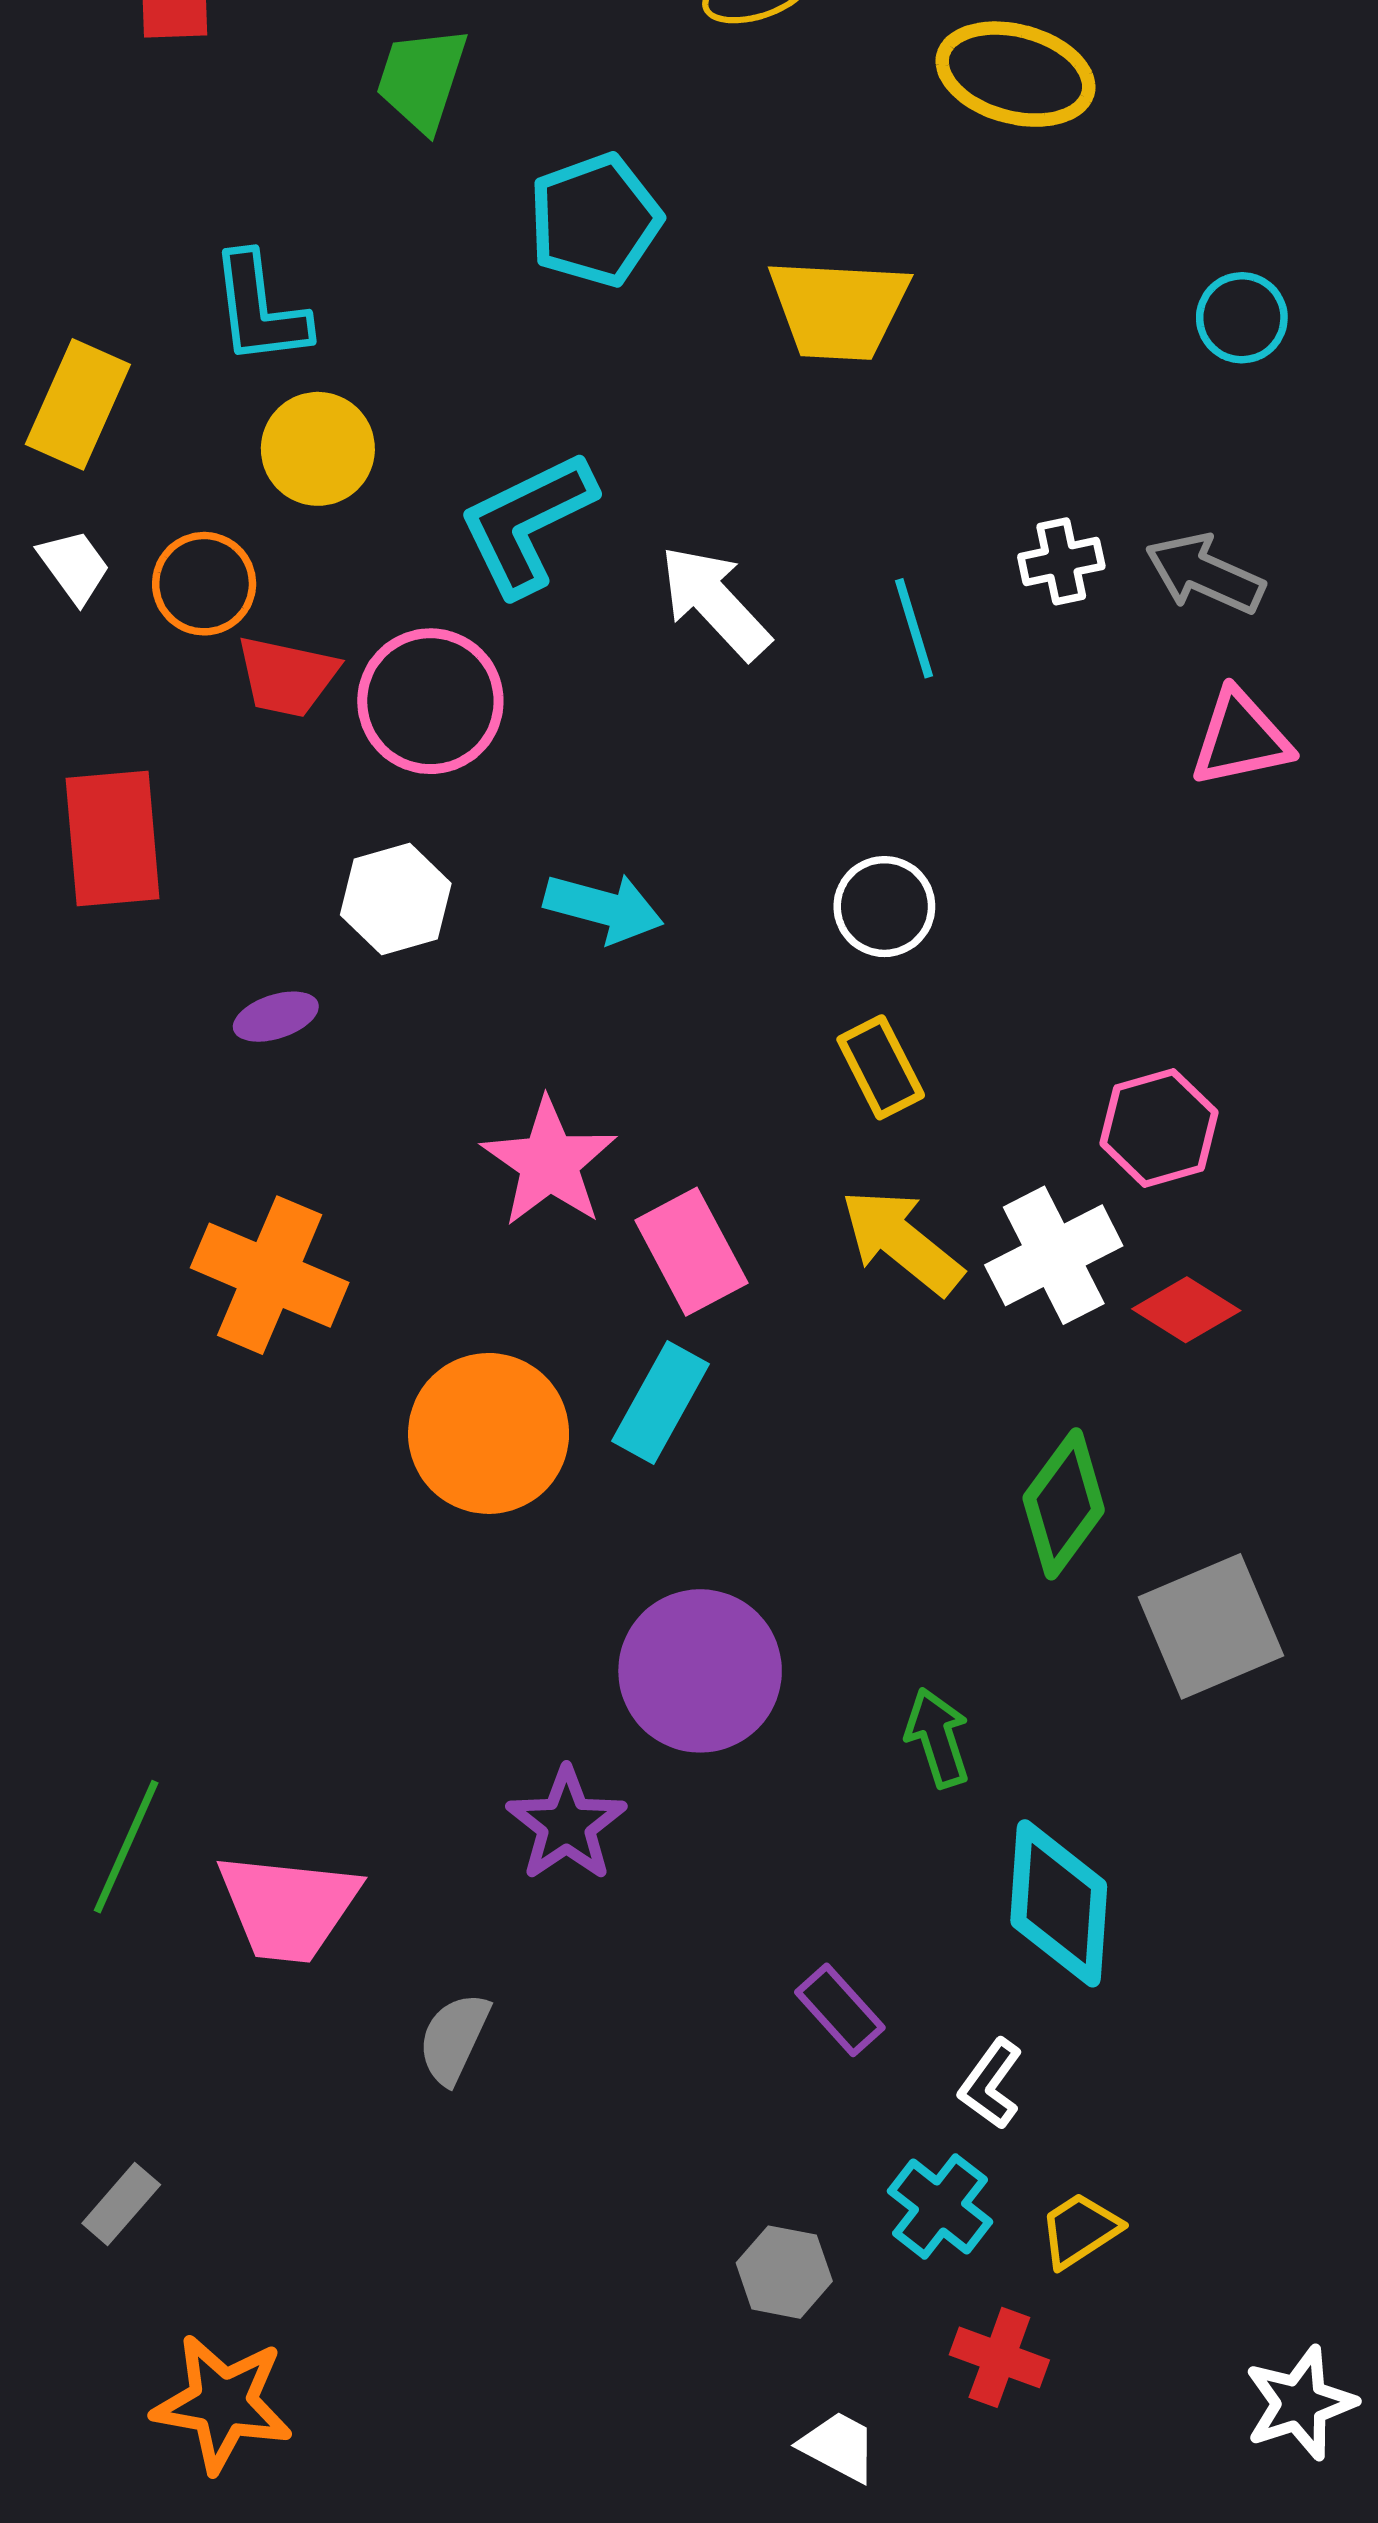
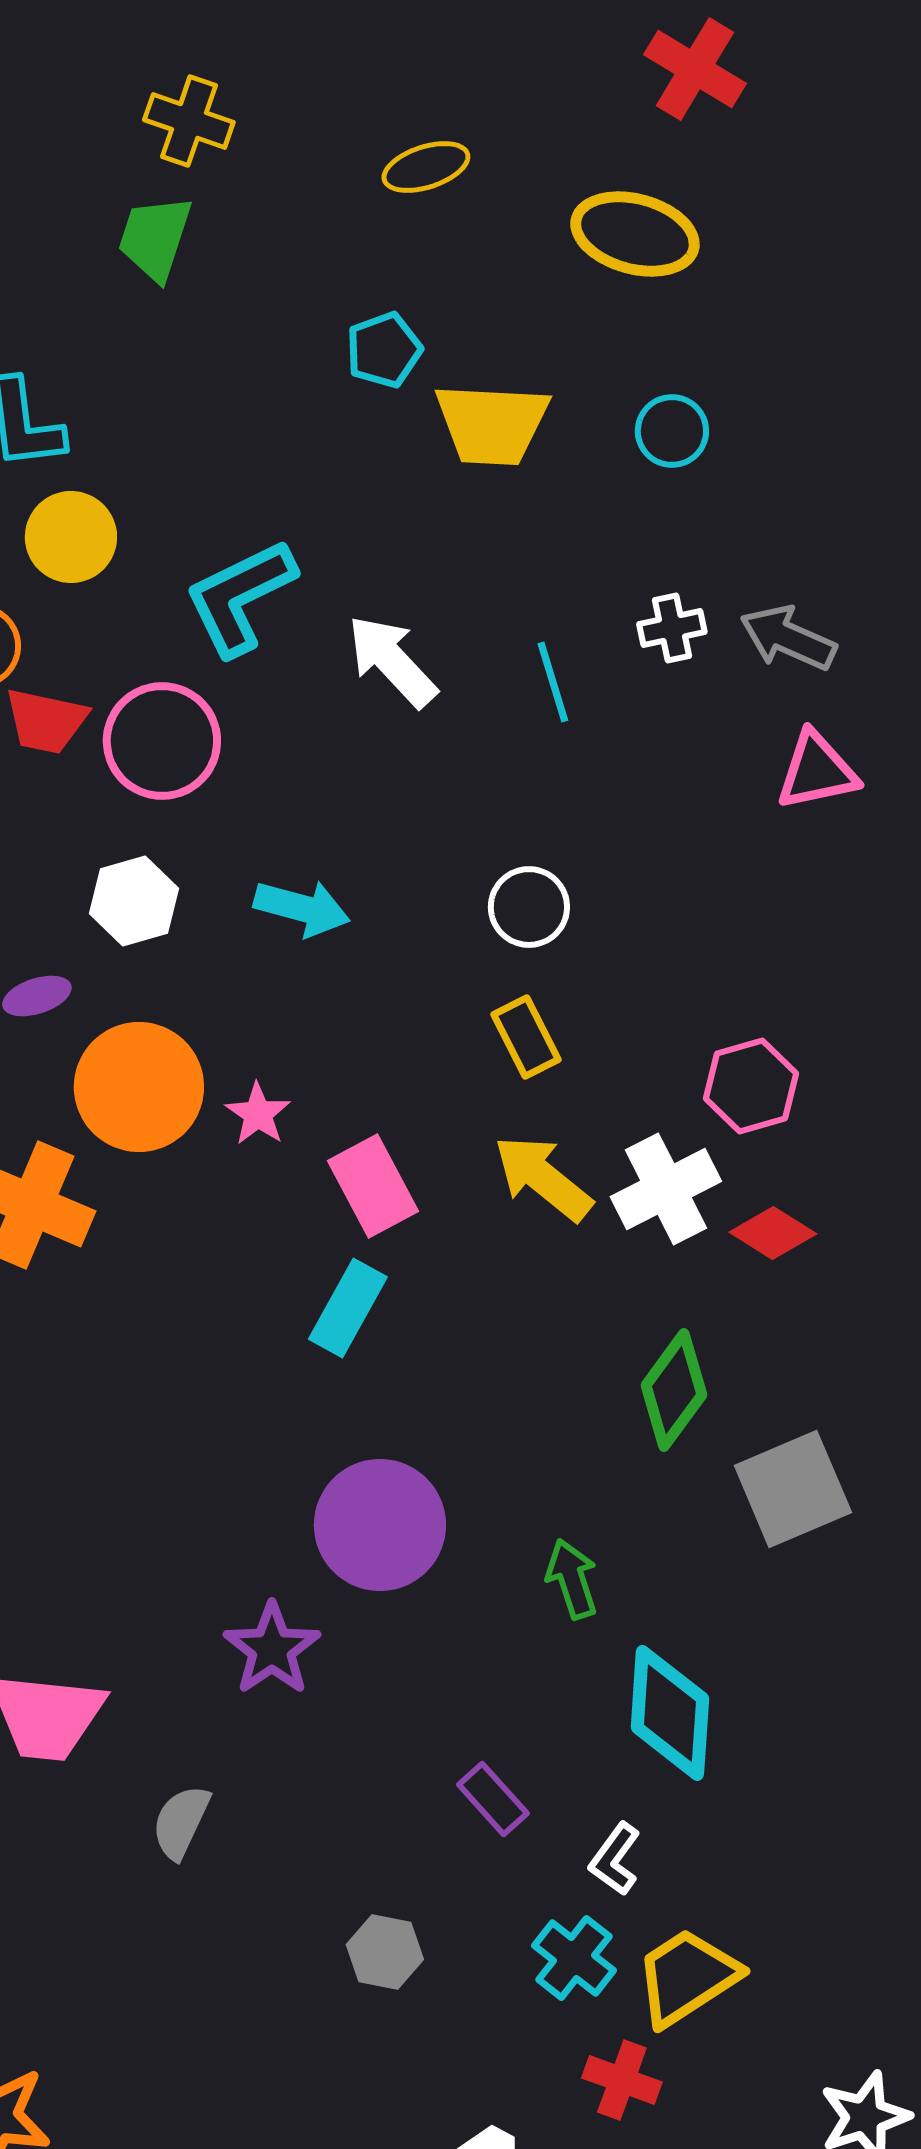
cyan pentagon: (595, 220) -> (384, 350), moved, size x0.7
cyan circle: (1242, 318) -> (672, 431), moved
pink star: (549, 1163) -> (258, 1114), size x0.6
orange circle: (489, 1433) -> (139, 1087), moved
yellow trapezoid: (1080, 2230) -> (687, 1977), size x1.6
gray hexagon: (784, 2272) -> (385, 1952), moved

